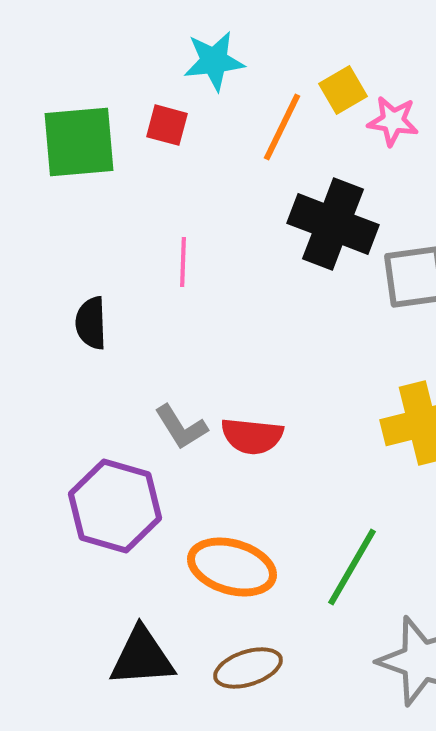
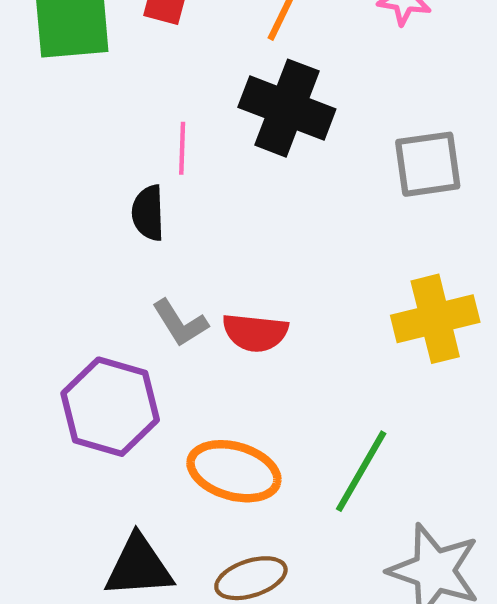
black cross: (333, 224) -> (287, 108), moved
black semicircle: (91, 323) -> (148, 213), moved

